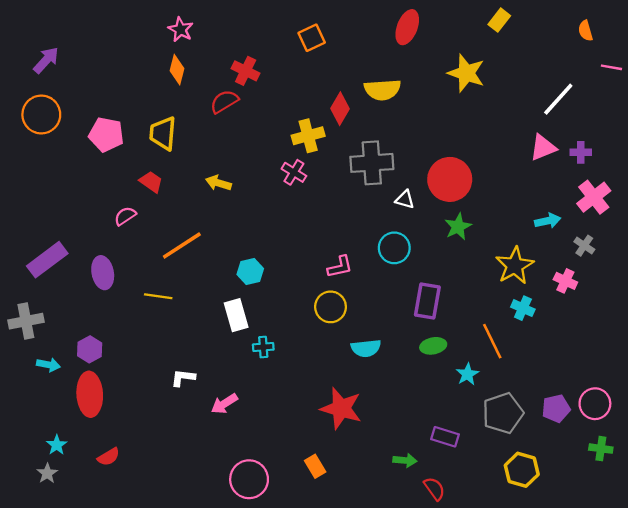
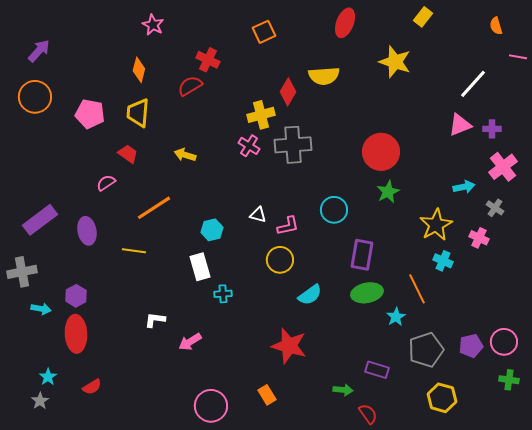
orange diamond: (177, 70) -> (139, 70), moved
gray cross: (372, 163) -> (293, 145), moved
white triangle: (405, 199) -> (258, 215), moved
green ellipse: (433, 346) -> (367, 293), size x1.4
cyan semicircle: (366, 348) -> (310, 295), turned -30

